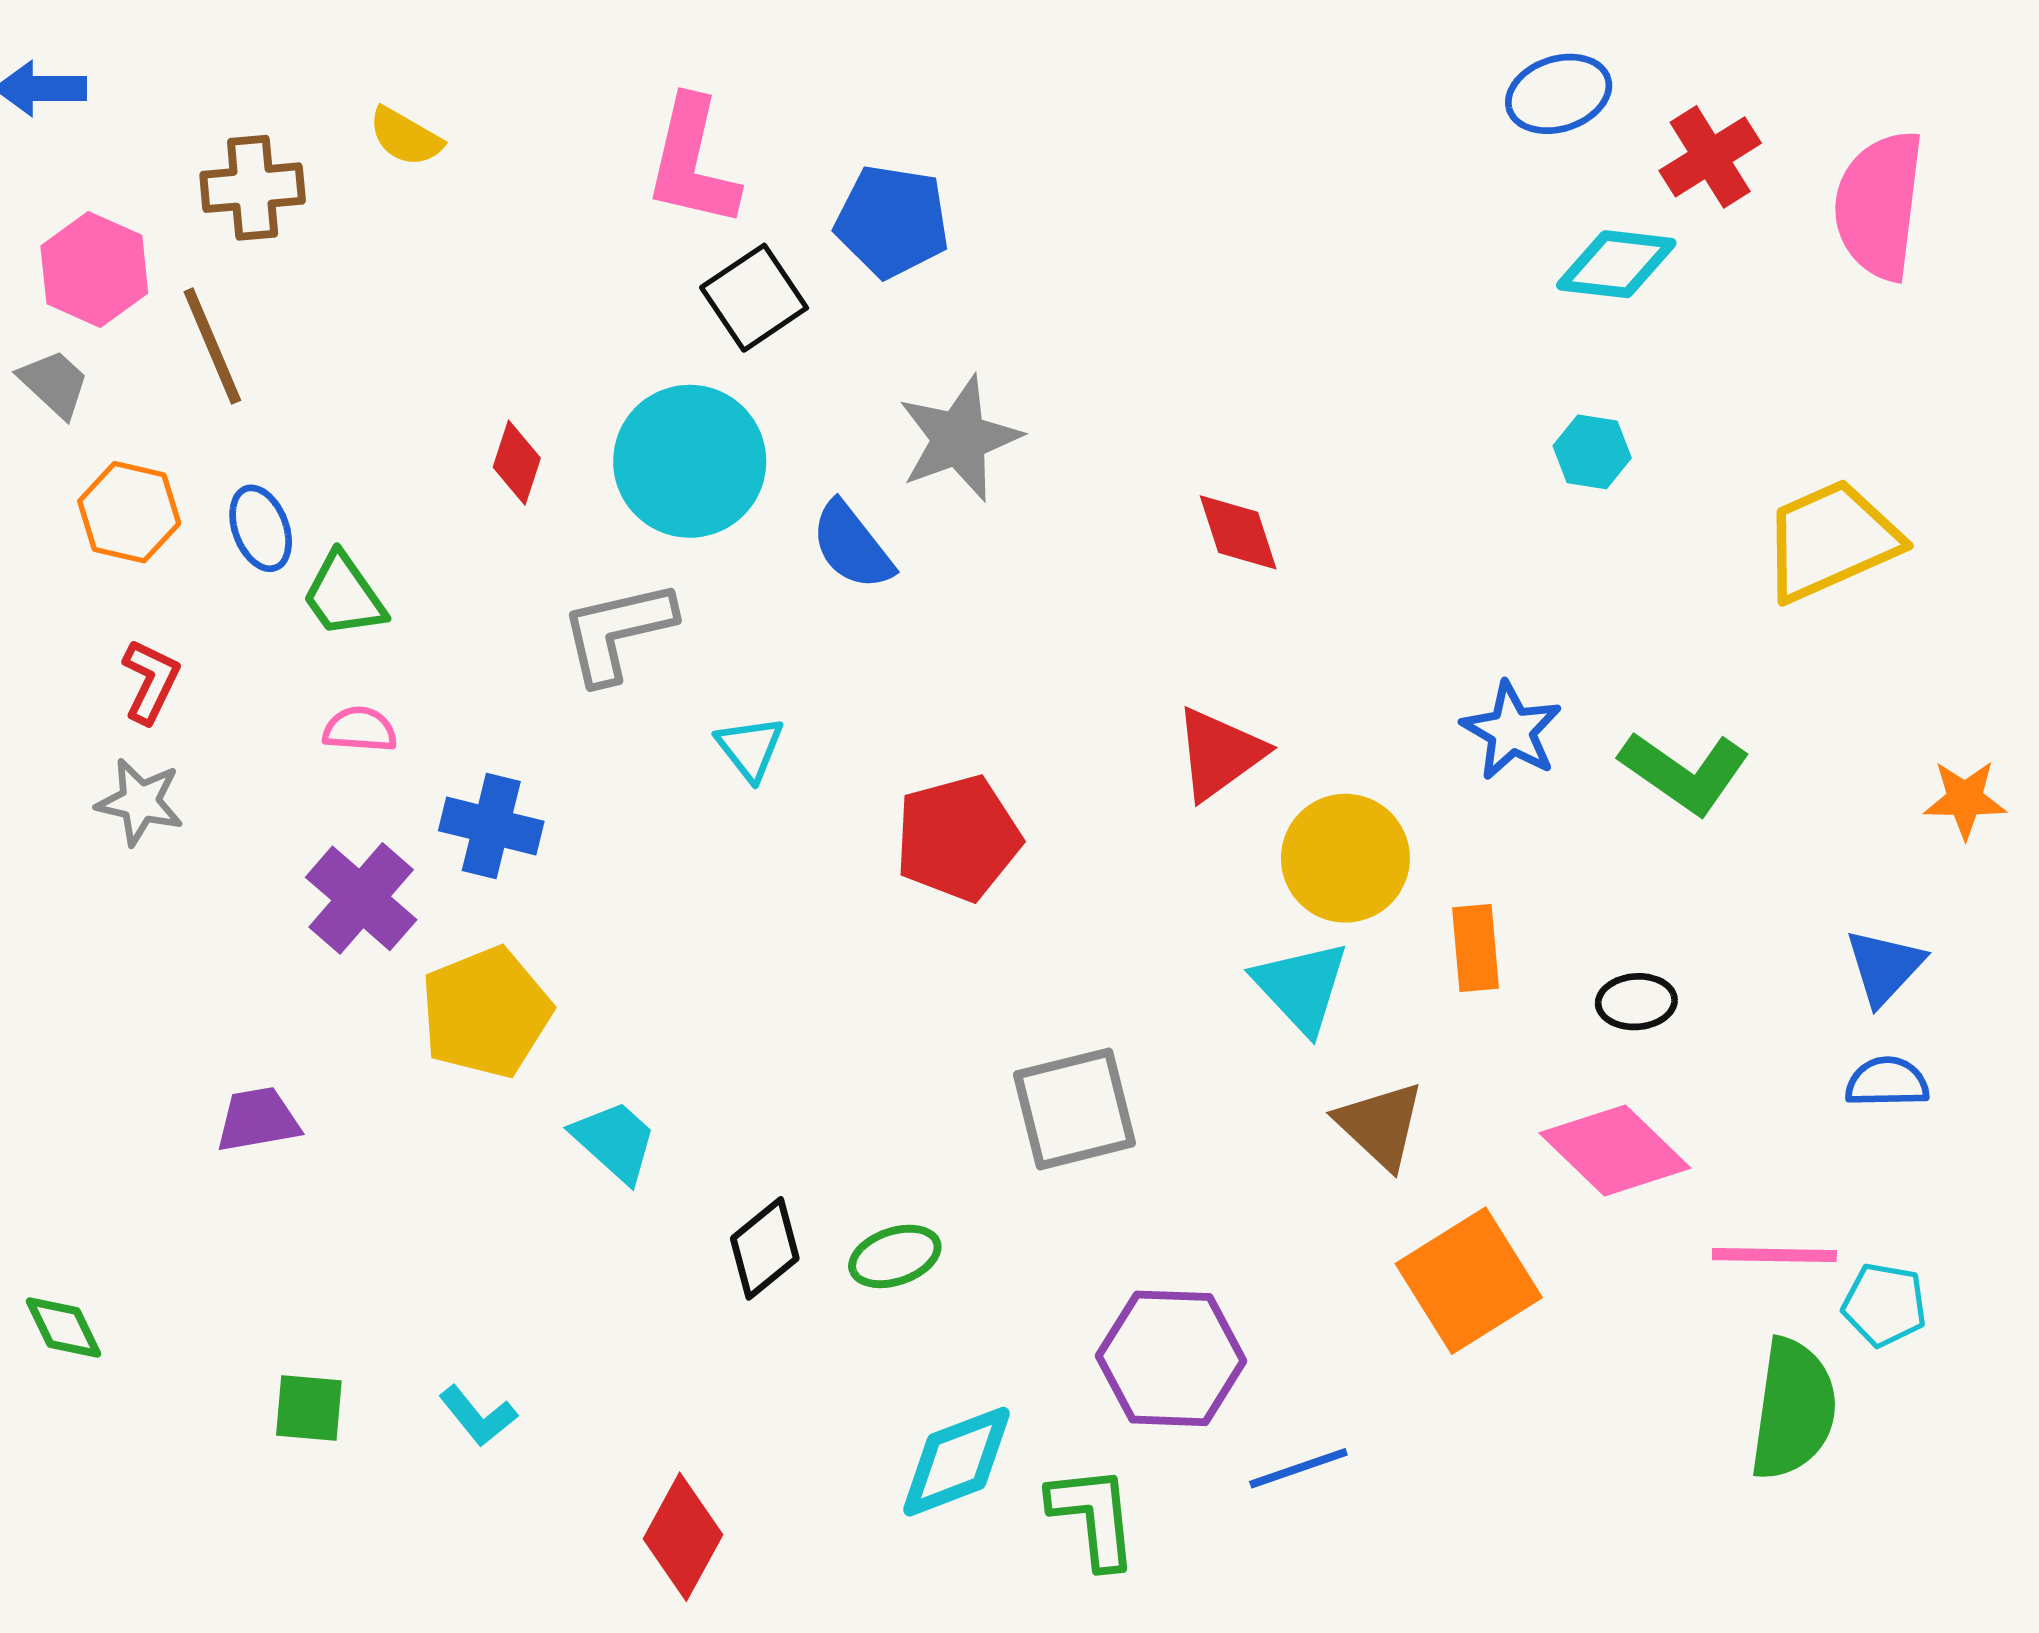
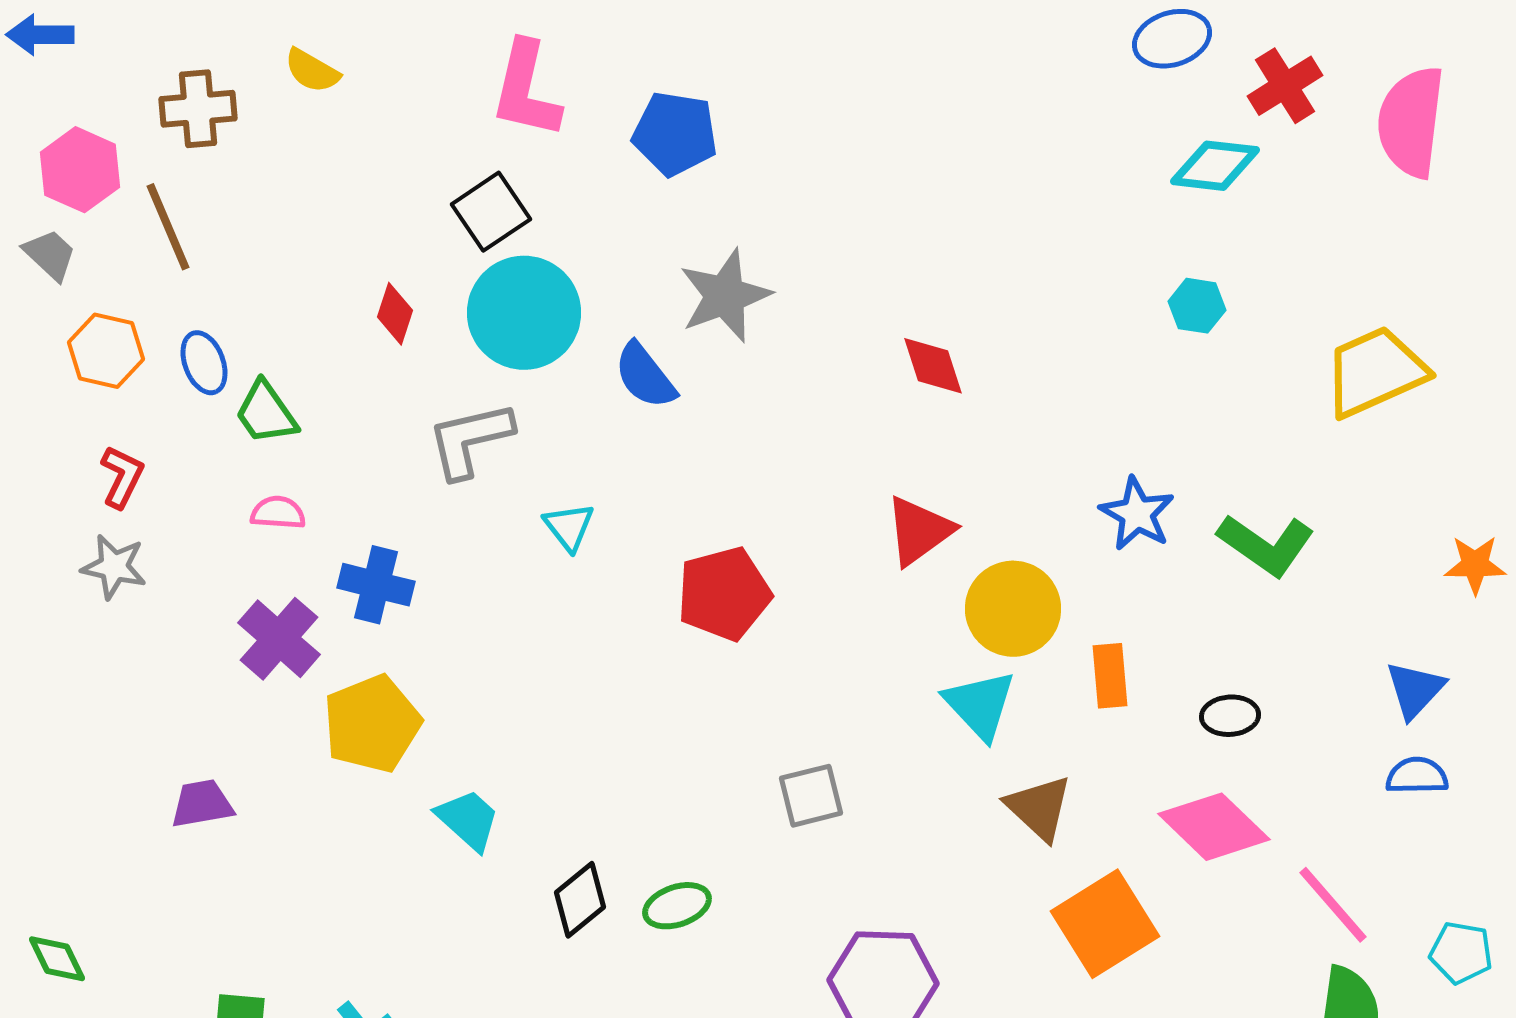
black square: (754, 298) -> (491, 212), moved
gray square: (1075, 1109) -> (811, 796), size x0.7
pink line: (1774, 1255) -> (1333, 905), turned 48
cyan pentagon: (1884, 1305) -> (1461, 953), moved

